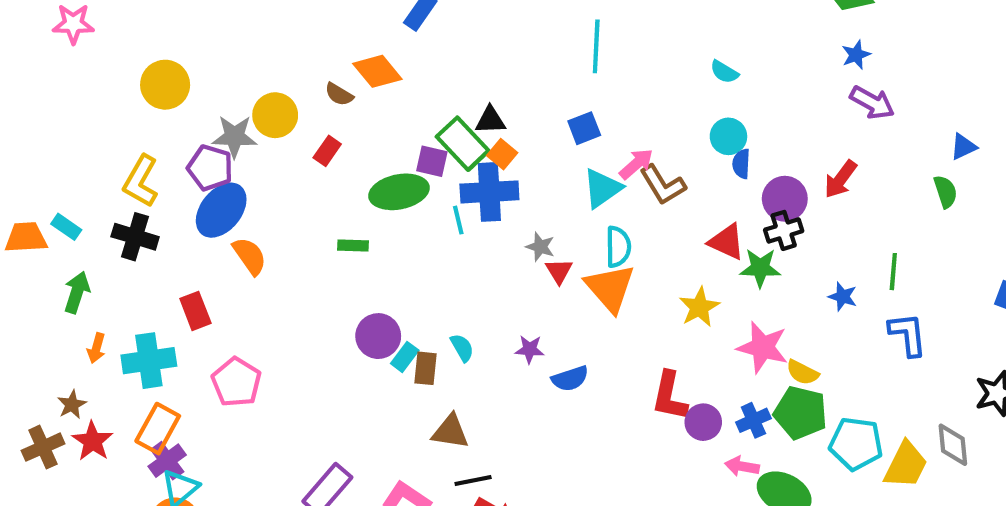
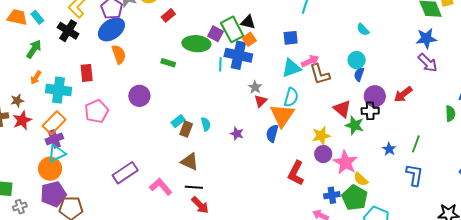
blue star: (856, 55) -> (426, 38), size x1.5
purple circle: (378, 336) -> (139, 96), moved
blue semicircle: (570, 379) -> (272, 133), moved, turned 108
purple circle: (703, 422) -> (323, 154), moved

